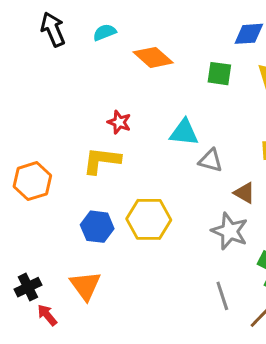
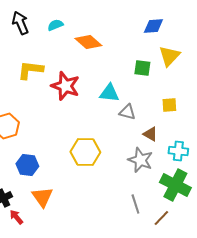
green square: (219, 74) -> (142, 68), moved
red star: (119, 122) -> (65, 86), size x1.8
yellow L-shape: (102, 160) -> (30, 70), moved
blue hexagon: (97, 227) -> (27, 165), moved

